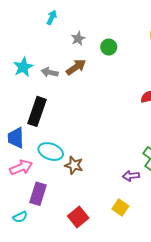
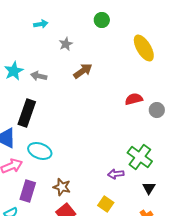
cyan arrow: (52, 17) -> (41, 24), turned 56
green circle: (109, 47) -> (102, 20), moved
brown arrow: (76, 67) -> (83, 71), moved
brown star: (74, 165) -> (62, 187), moved

